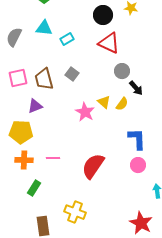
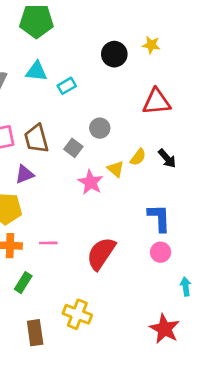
red triangle: (109, 43) -> (157, 102), moved, turned -30
gray circle: (122, 71) -> (100, 128), moved
gray square: (72, 74) -> (73, 148), moved
black arrow: (136, 88) -> (167, 158), moved
yellow semicircle: (122, 104) -> (138, 157), moved

